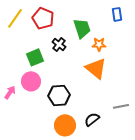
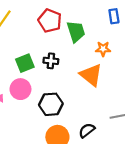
red pentagon: (43, 18) -> (50, 21), moved
black cross: (59, 44) -> (51, 61), moved, turned -32
orange star: (99, 44) -> (103, 49), moved

